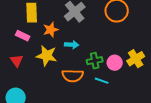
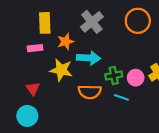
pink rectangle: (23, 36) -> (35, 48), turned -32
cyan arrow: (72, 45) -> (89, 58), size x1.5
red triangle: (17, 61) -> (33, 89), moved

